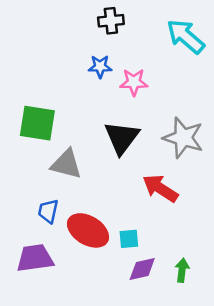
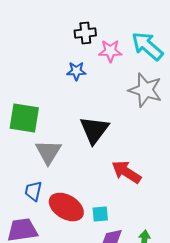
pink star: (134, 82) -> (110, 51), moved
gray star: (183, 138) -> (145, 90), moved
gray triangle: (66, 164) -> (48, 152), turned 48

